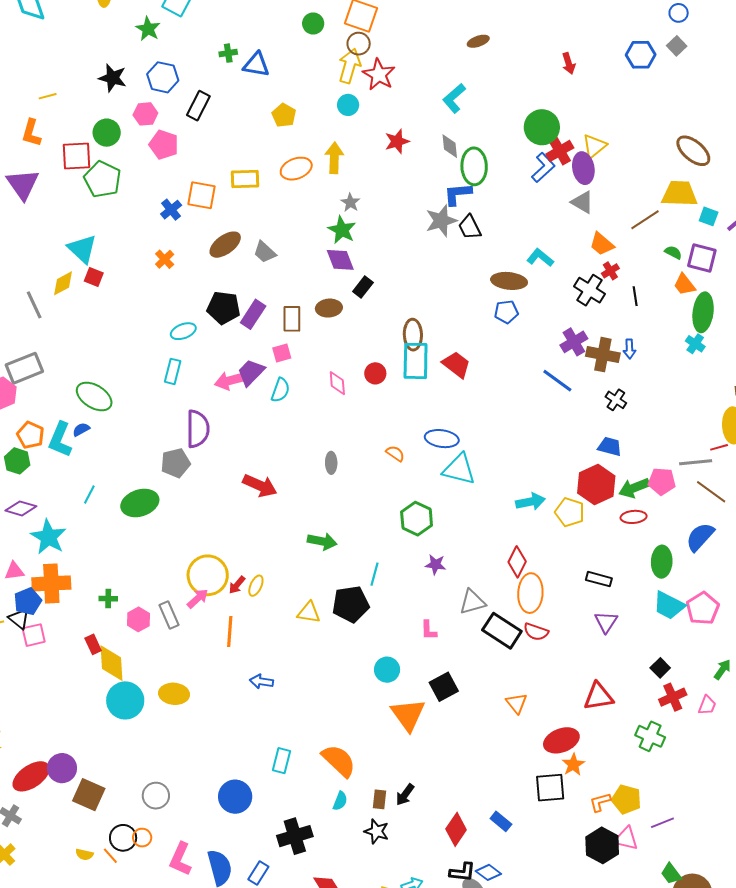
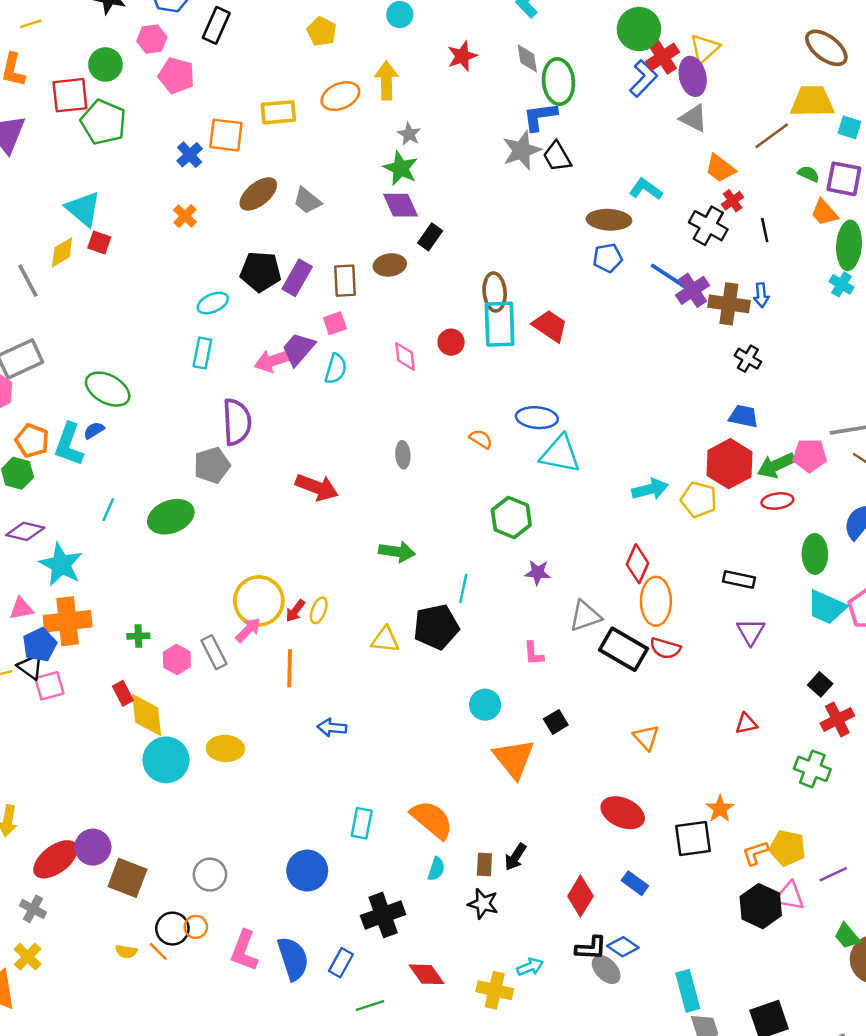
blue line: (557, 381) -> (668, 276), moved
black square: (444, 687) -> (556, 722), size x0.7
red triangle: (598, 697) -> (746, 724), size x0.6
red ellipse: (561, 740) -> (623, 813), moved, turned 48

